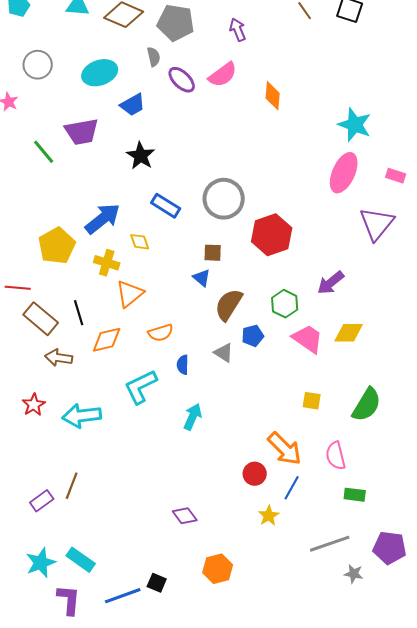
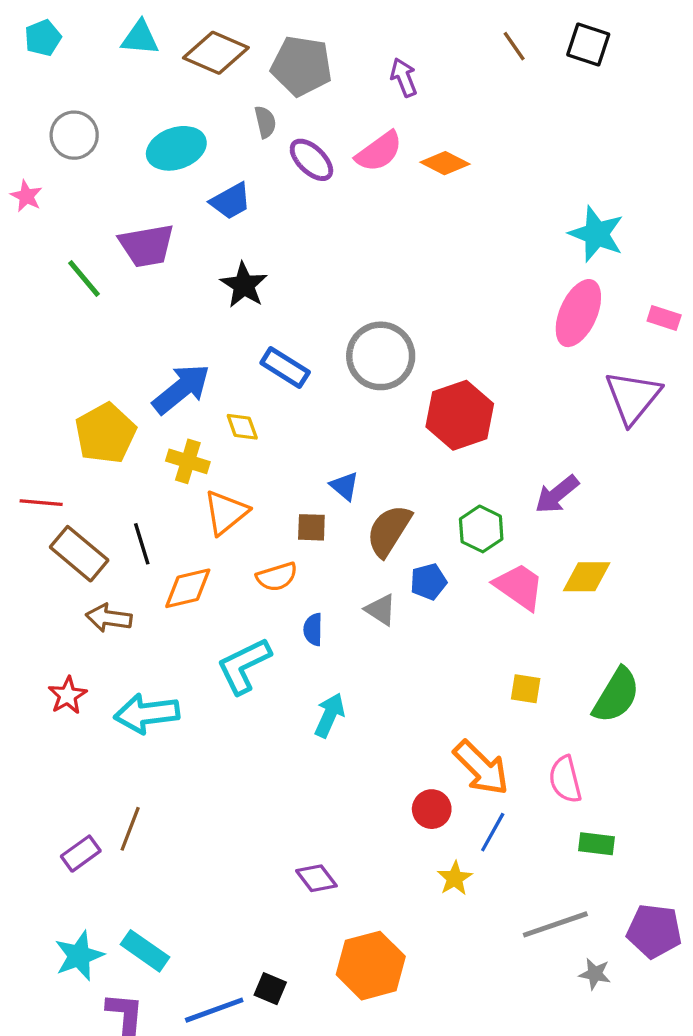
orange diamond: (273, 96) -> (445, 163), moved, turned -68
brown square: (213, 253) -> (311, 527), moved
orange hexagon: (218, 569) -> (371, 966), size x1.4

